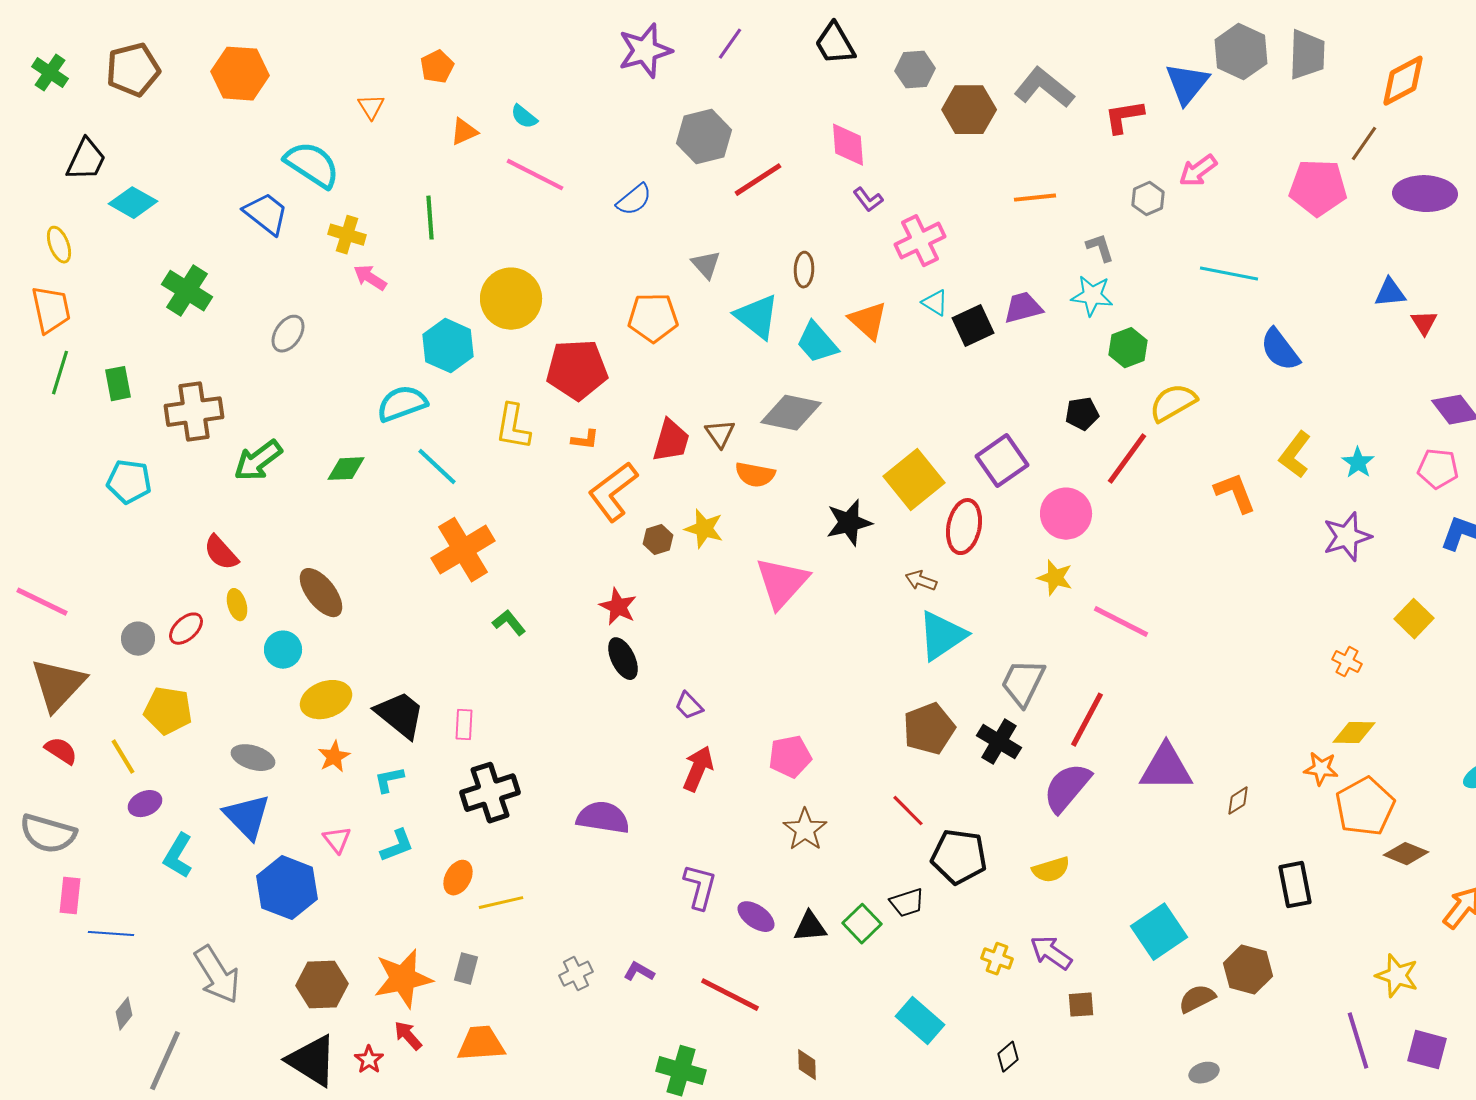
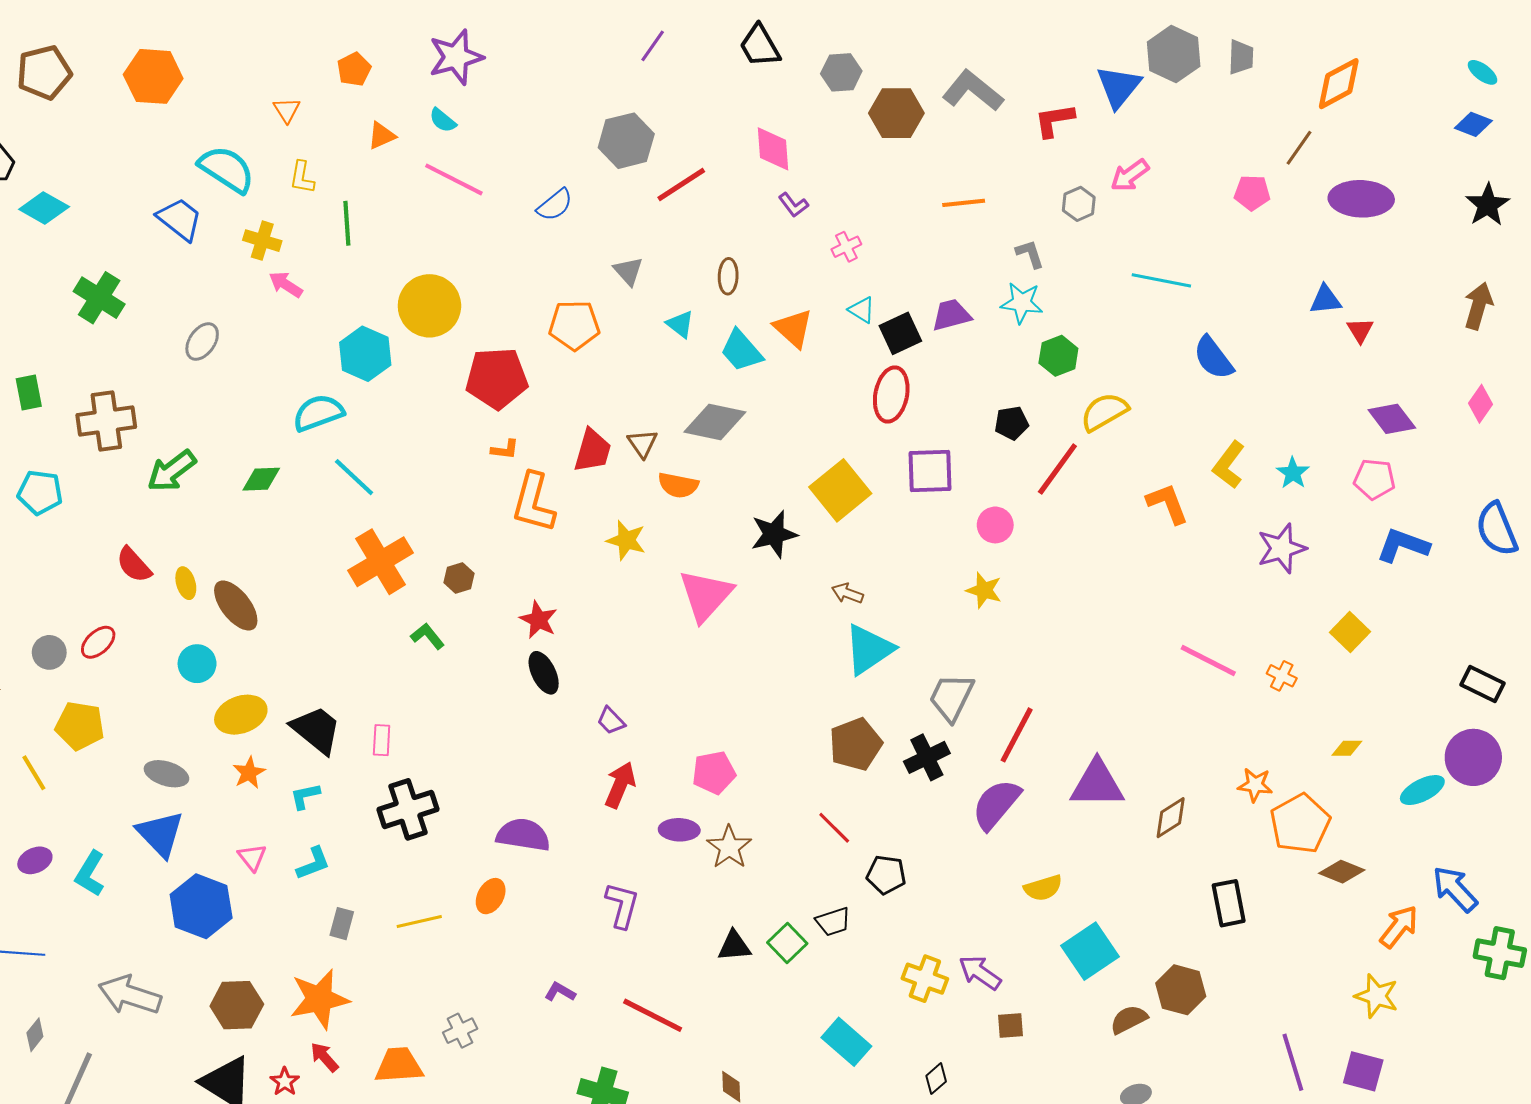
purple star: (645, 51) -> (456, 57), moved
gray trapezoid: (1307, 55) -> (1241, 57), size x0.7
pink pentagon: (1318, 188) -> (1252, 193), size x0.6
pink cross: (920, 241) -> (846, 247), size x0.6
cyan triangle: (757, 317) -> (680, 324), size x0.6
yellow L-shape: (513, 427) -> (302, 177), moved, size x0.7
purple square: (1002, 461) -> (930, 471), turned 33
orange L-shape: (613, 492) -> (533, 503), turned -38
pink circle: (1066, 514) -> (995, 525), size x0.7
red ellipse: (964, 527) -> (891, 395), moved
brown hexagon: (658, 540) -> (459, 578), moved
yellow ellipse: (237, 605) -> (186, 583), moved
pink line: (1121, 622) -> (1208, 661), moved
yellow diamond: (1354, 733) -> (1347, 748), moved, size x0.7
black cross: (999, 742) -> (927, 757), turned 33
brown diamond: (1238, 801) -> (1171, 818), size x1.4
purple ellipse: (145, 804) -> (35, 860), moved
black pentagon: (959, 857) -> (886, 875), size x0.7
yellow semicircle: (1051, 870) -> (1043, 888), moved
orange ellipse: (458, 878) -> (491, 896), moved
purple ellipse: (756, 917) -> (679, 830), moved, turned -33
yellow cross: (997, 959) -> (925, 979), size x1.4
gray rectangle: (466, 969) -> (342, 924), moved
gray cross: (576, 974) -> (460, 1031), moved
gray arrow: (217, 975) -> (130, 995), turned 140
yellow star: (1397, 976) -> (1376, 996), moved

